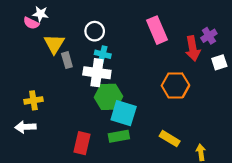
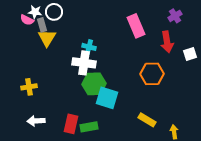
white circle: (95, 31) -> (54, 12), moved
purple cross: (209, 36) -> (175, 16), moved
gray rectangle: (67, 60) -> (42, 25), moved
white arrow: (25, 127) -> (36, 121), moved
green rectangle: (119, 136) -> (89, 127), moved

